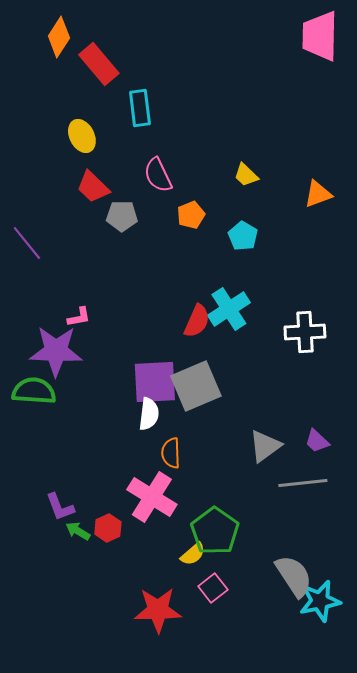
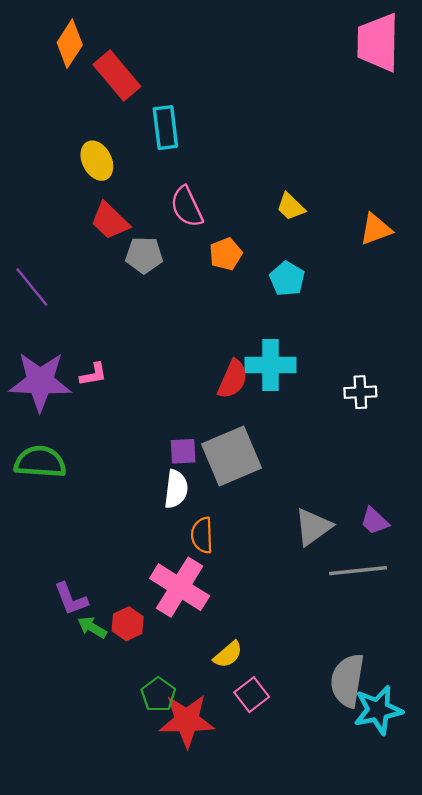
cyan cross: (229, 309) -> (271, 365), turned 33
white cross: (305, 332) -> (360, 392), size x0.7
purple star: (56, 351) -> (40, 382), moved
purple square: (155, 382) -> (183, 451), size x0.5
green pentagon: (215, 531) -> (158, 695), moved, size x0.6
gray semicircle: (294, 576) -> (347, 680), turned -138

